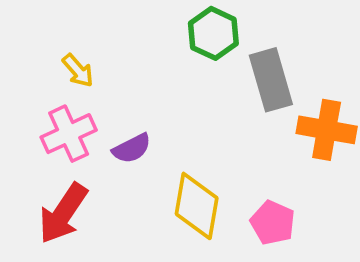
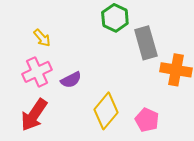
yellow diamond: (197, 206) -> (106, 111), turned 30

